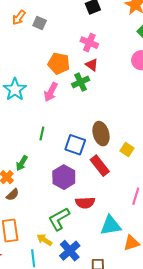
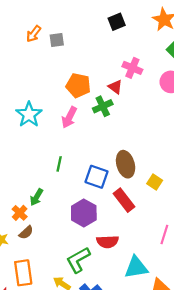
gray square: (40, 23) -> (57, 40), turned -32
pink cross: (89, 43) -> (132, 68), moved

